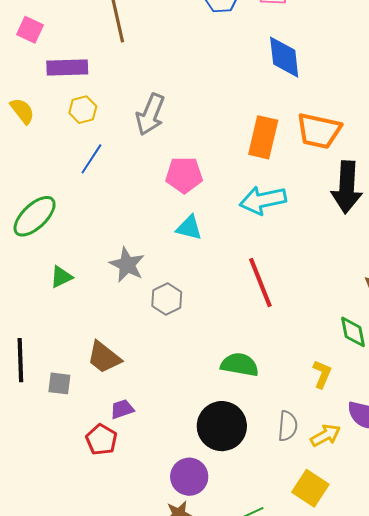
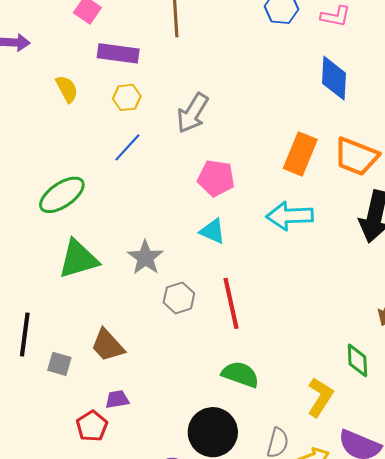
green triangle: (61, 277) -> (78, 259), size x1.8
red line: (260, 282) -> (231, 303), moved
yellow L-shape: (322, 374) -> (320, 397), size x1.4

